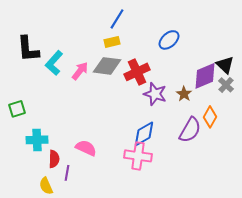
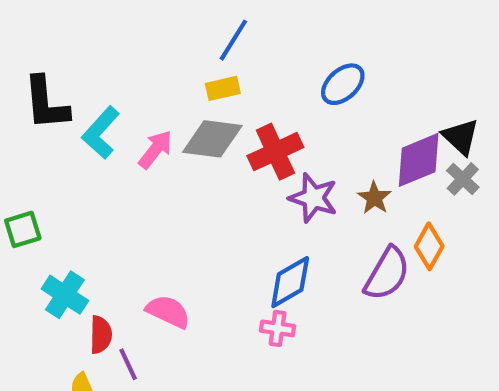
cyan cross: (37, 140) -> (65, 295), turned 35
pink cross: (138, 156) -> (278, 328), size x0.6
purple line: (67, 173) -> (128, 364), turned -35

